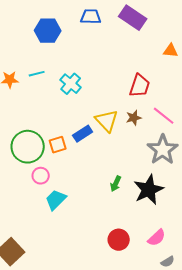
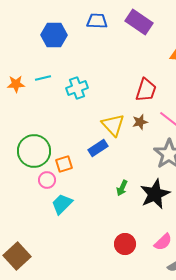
cyan cross: (71, 84) -> (77, 88), turned 30
blue rectangle: (83, 134) -> (98, 148), moved
orange square: (58, 145) -> (64, 164), moved

